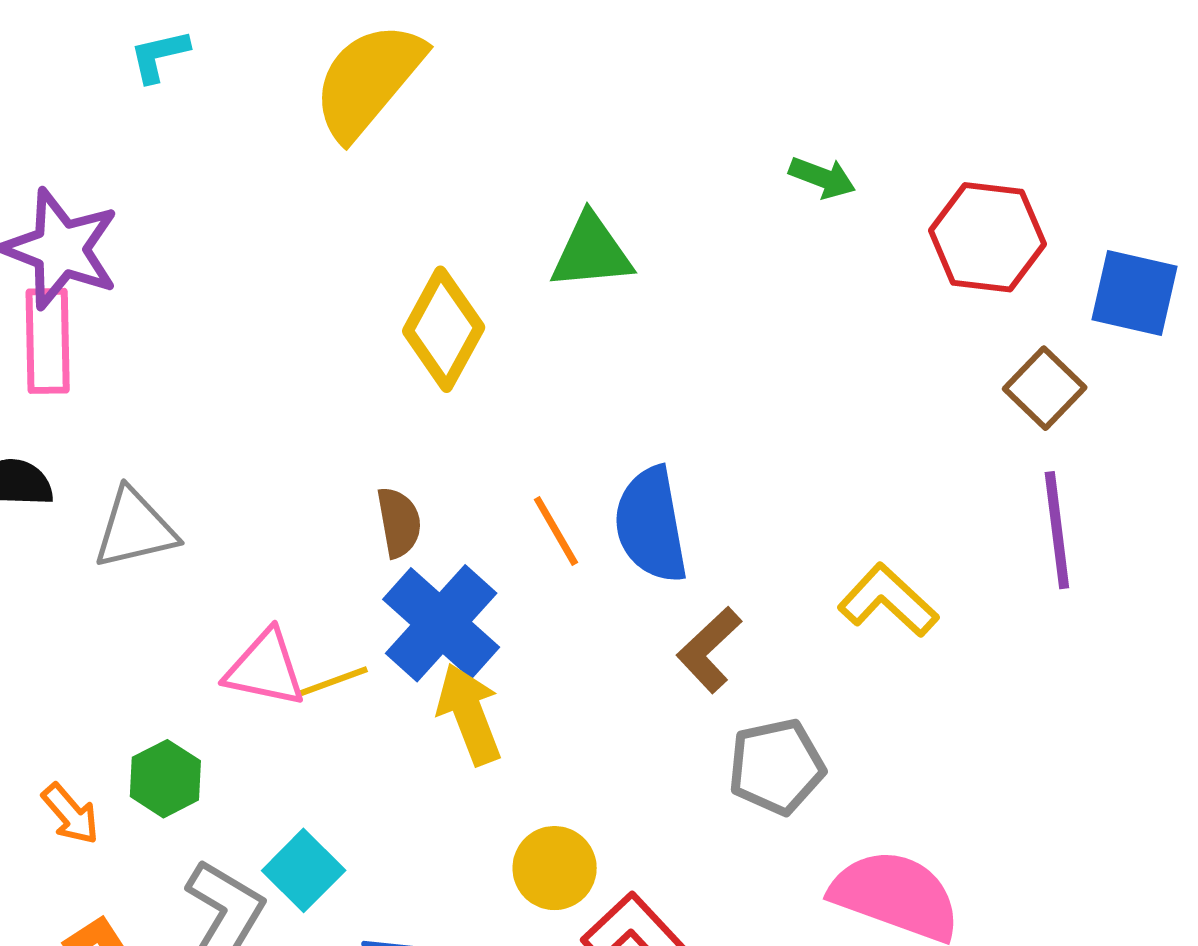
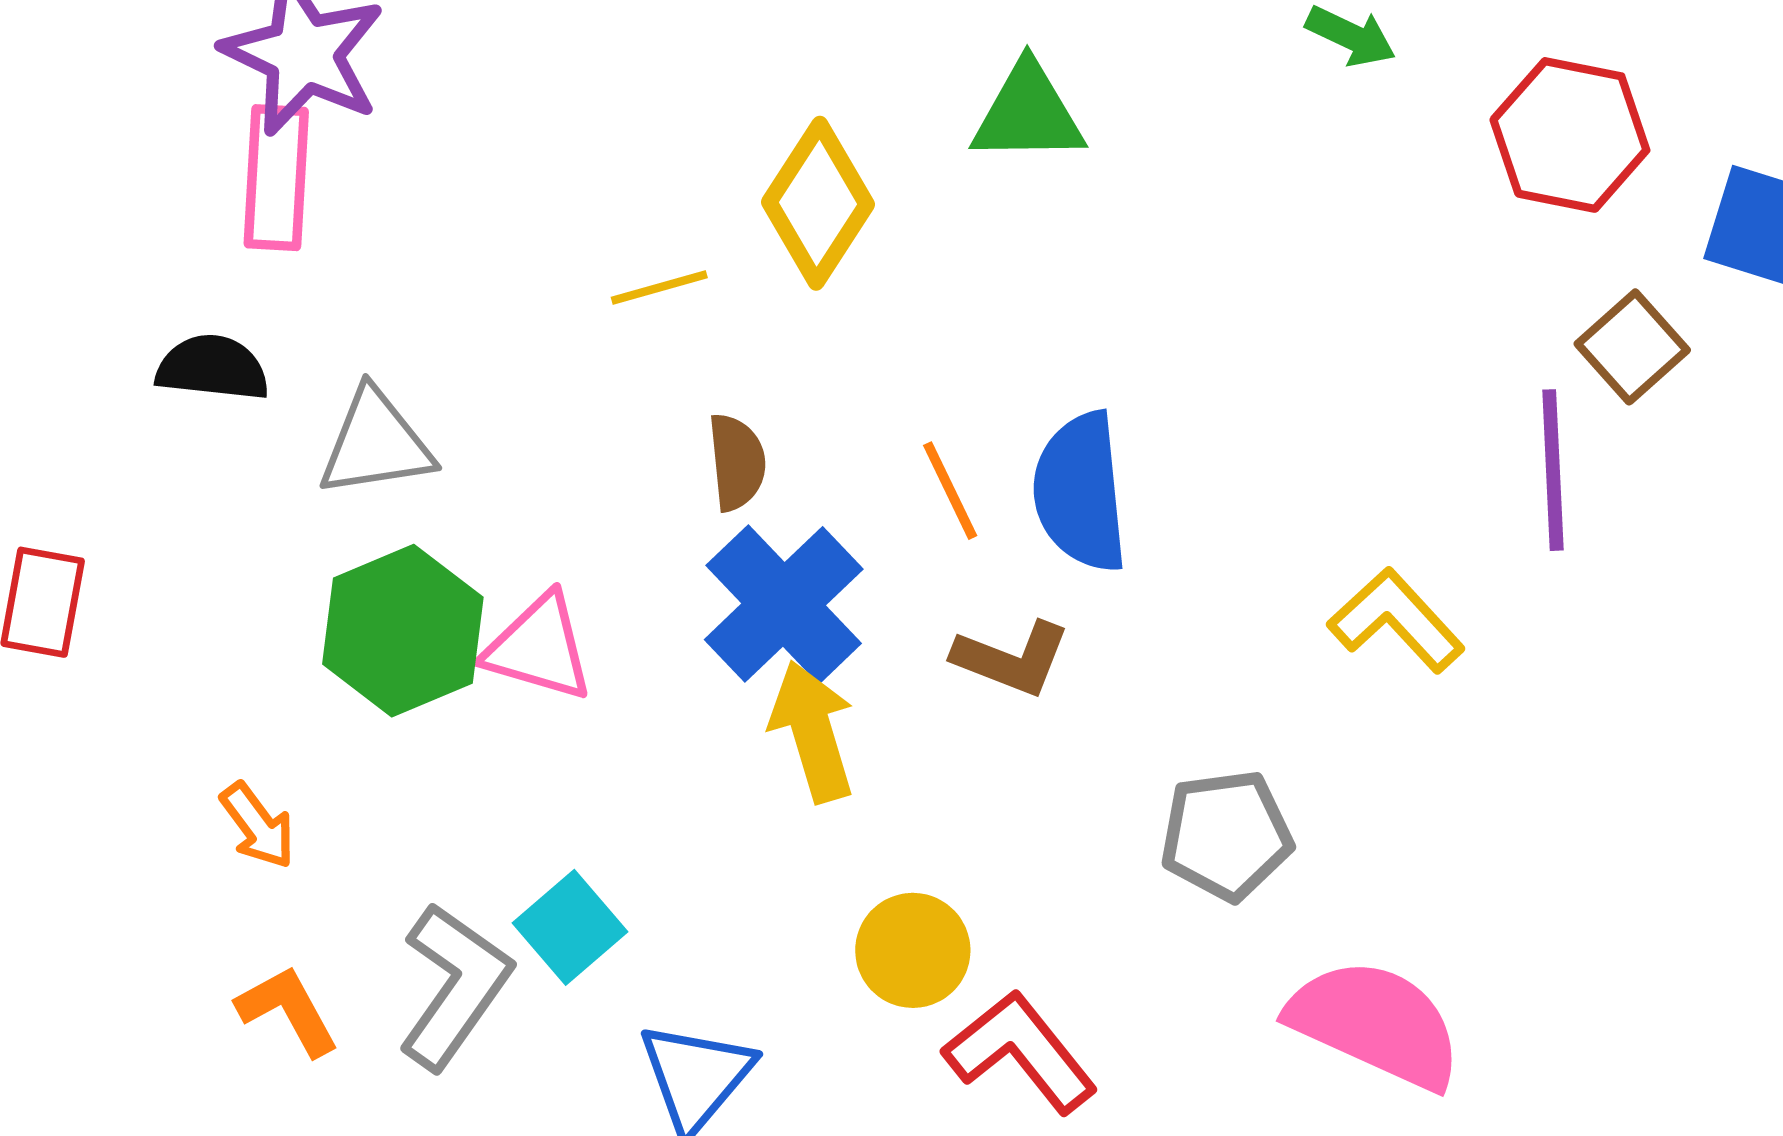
purple line: (1057, 530) -> (1553, 470), moved
brown L-shape: (709, 650) -> (1012, 659), moved, turned -120
yellow line: (333, 681) -> (659, 288), moved
green hexagon: (165, 779) -> (403, 631), moved, size x1.6

